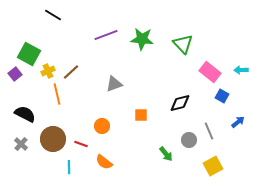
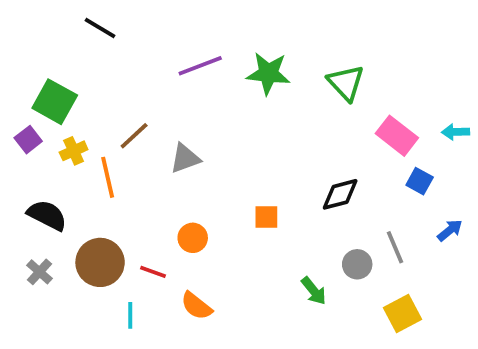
yellow cross: (48, 71) -> (74, 151), moved
gray triangle: (114, 84) -> (185, 158), moved

